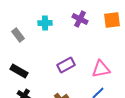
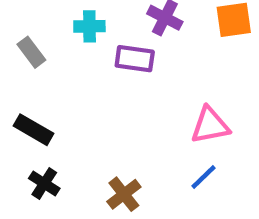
purple rectangle: (66, 65) -> (135, 59), moved, turned 36

